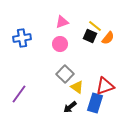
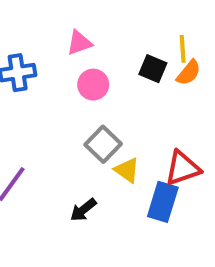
pink triangle: (62, 22) -> (79, 43), moved
yellow line: (95, 26) -> (183, 49), moved, turned 48
black arrow: (70, 107) -> (83, 210), moved

